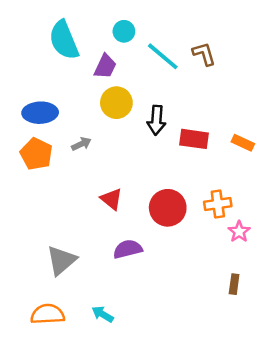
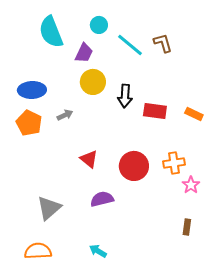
cyan arrow: (103, 314) -> (98, 251), moved

